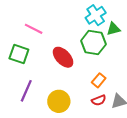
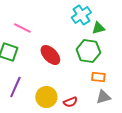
green hexagon: (93, 42) -> (88, 51), moved
orange rectangle: (99, 80) -> (98, 77), moved, turned 56
red semicircle: (99, 100) -> (70, 102), moved

